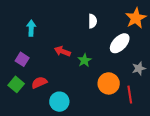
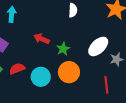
white ellipse: (120, 43) -> (98, 46), moved
orange circle: (109, 83) -> (69, 72), moved
cyan circle: (59, 102) -> (41, 77), moved

